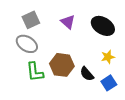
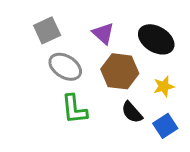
gray ellipse: (27, 44) -> (65, 67), moved
brown hexagon: (62, 65) -> (120, 71), moved
green L-shape: (35, 72) -> (74, 109), moved

